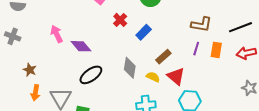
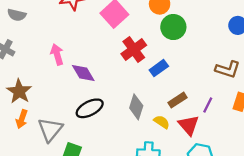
red cross: (120, 20) -> (134, 49), size x1.5
purple line: (196, 49) -> (208, 105), moved
brown star: (30, 70) -> (19, 91), size x1.5

